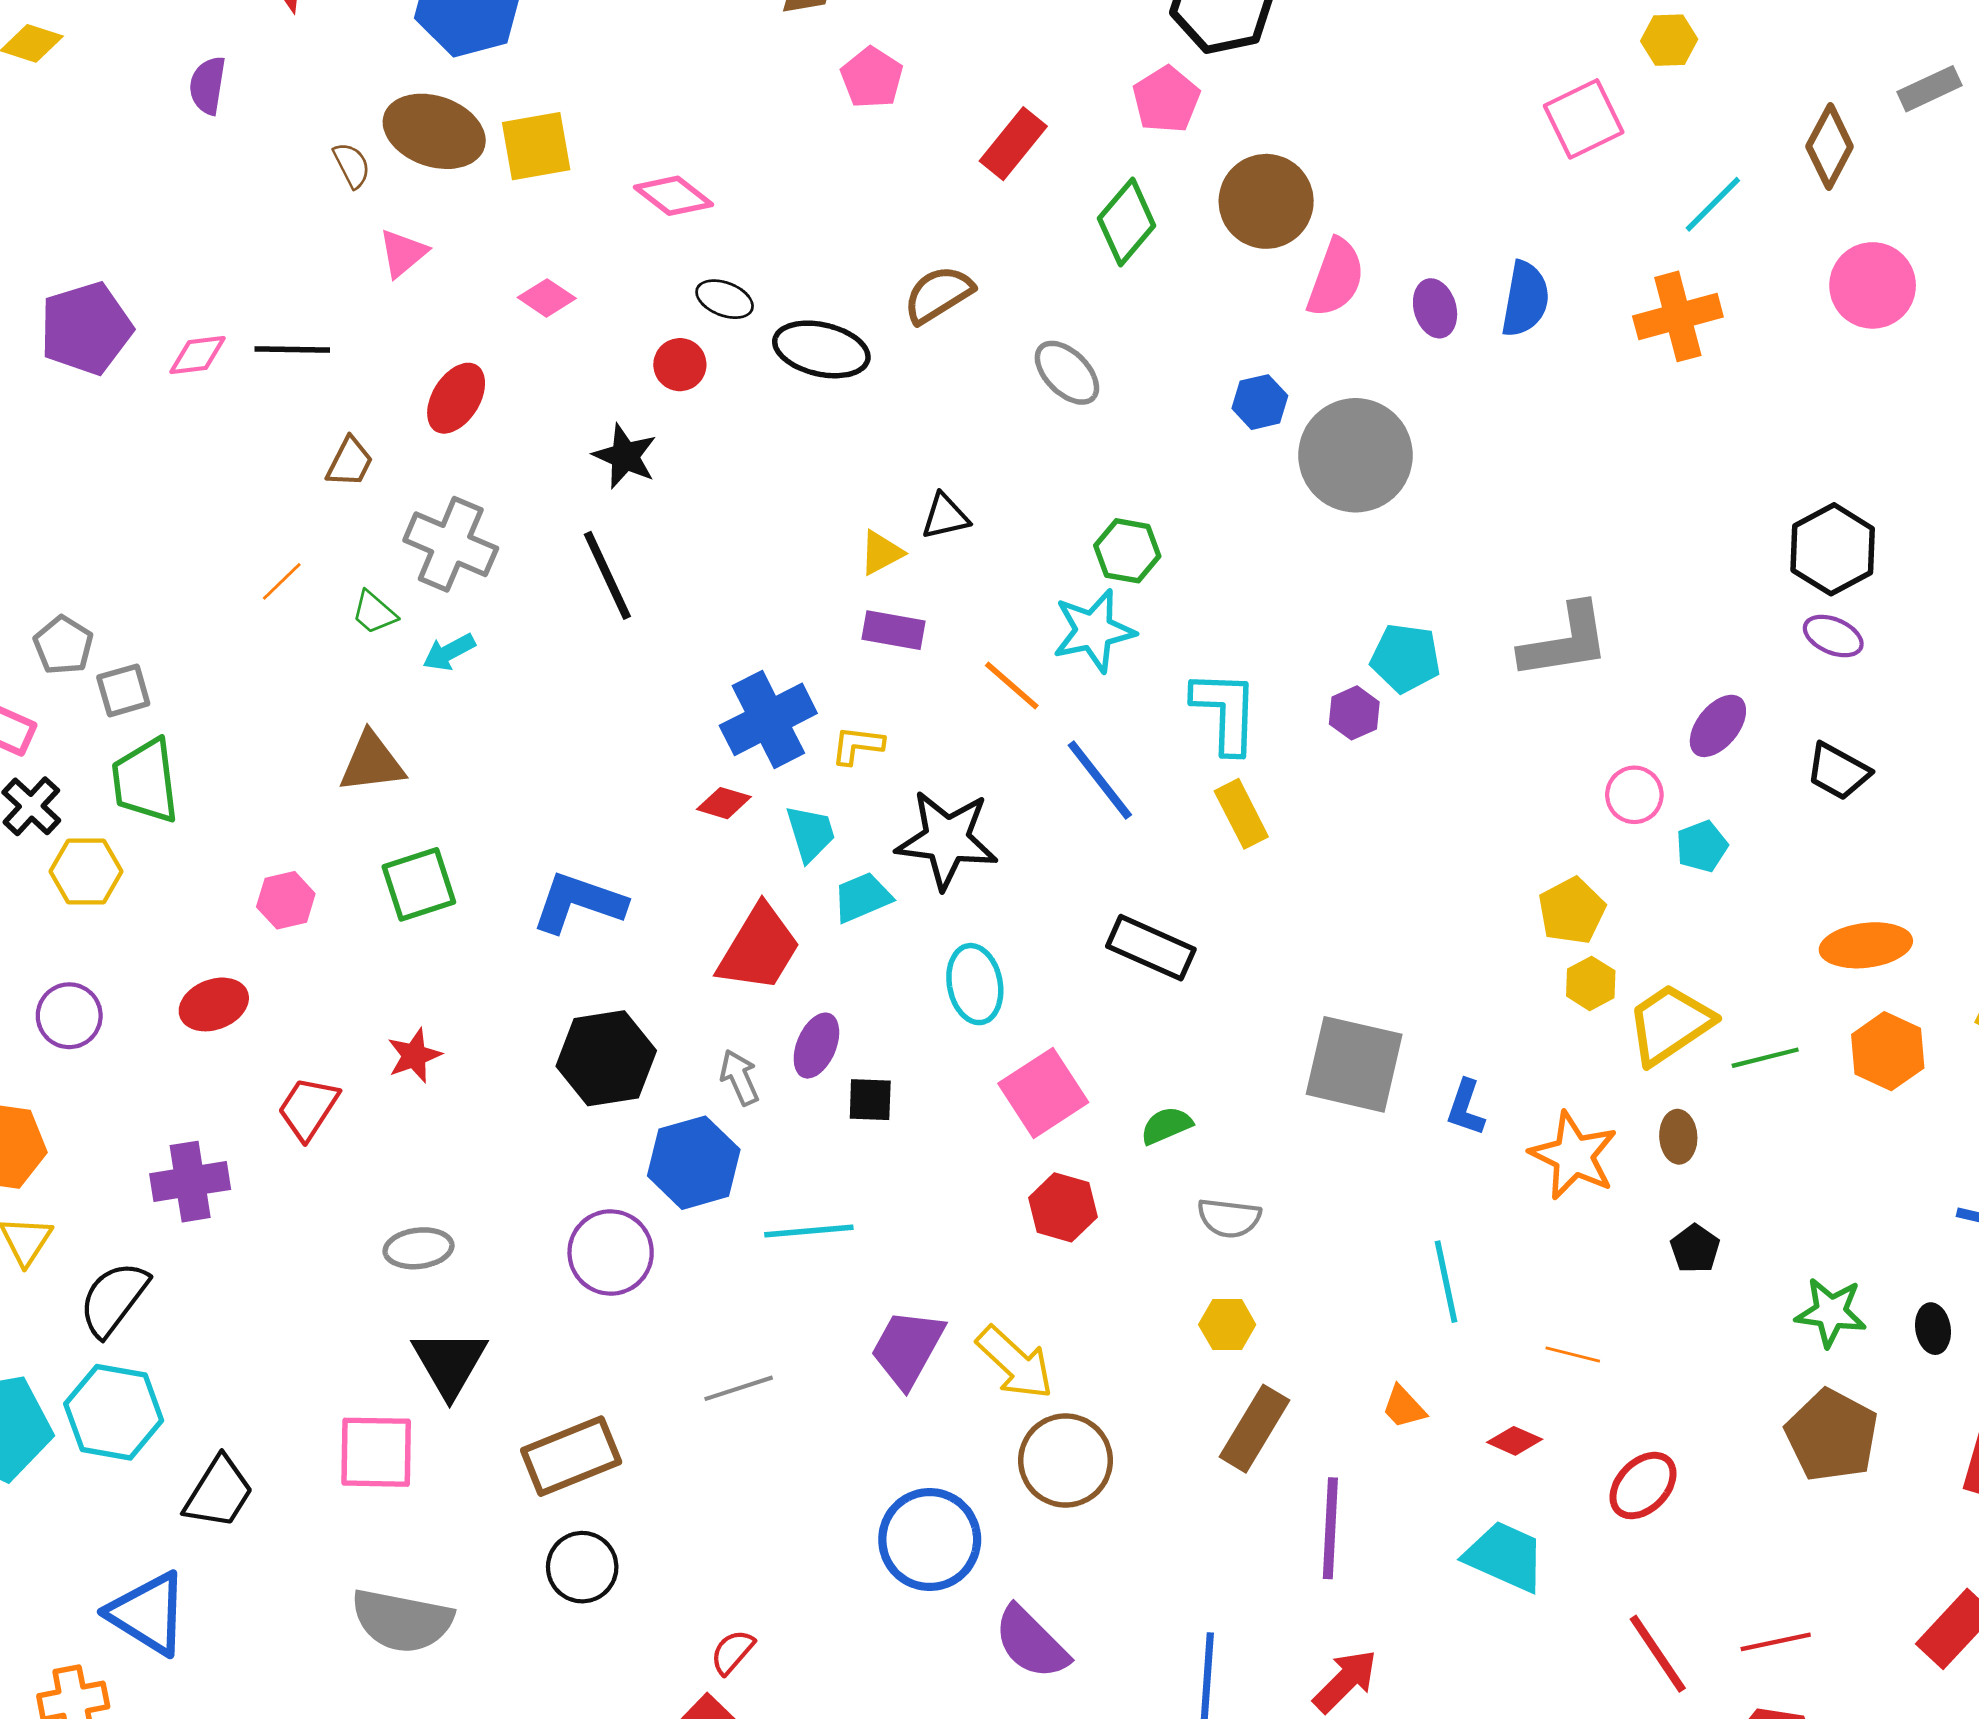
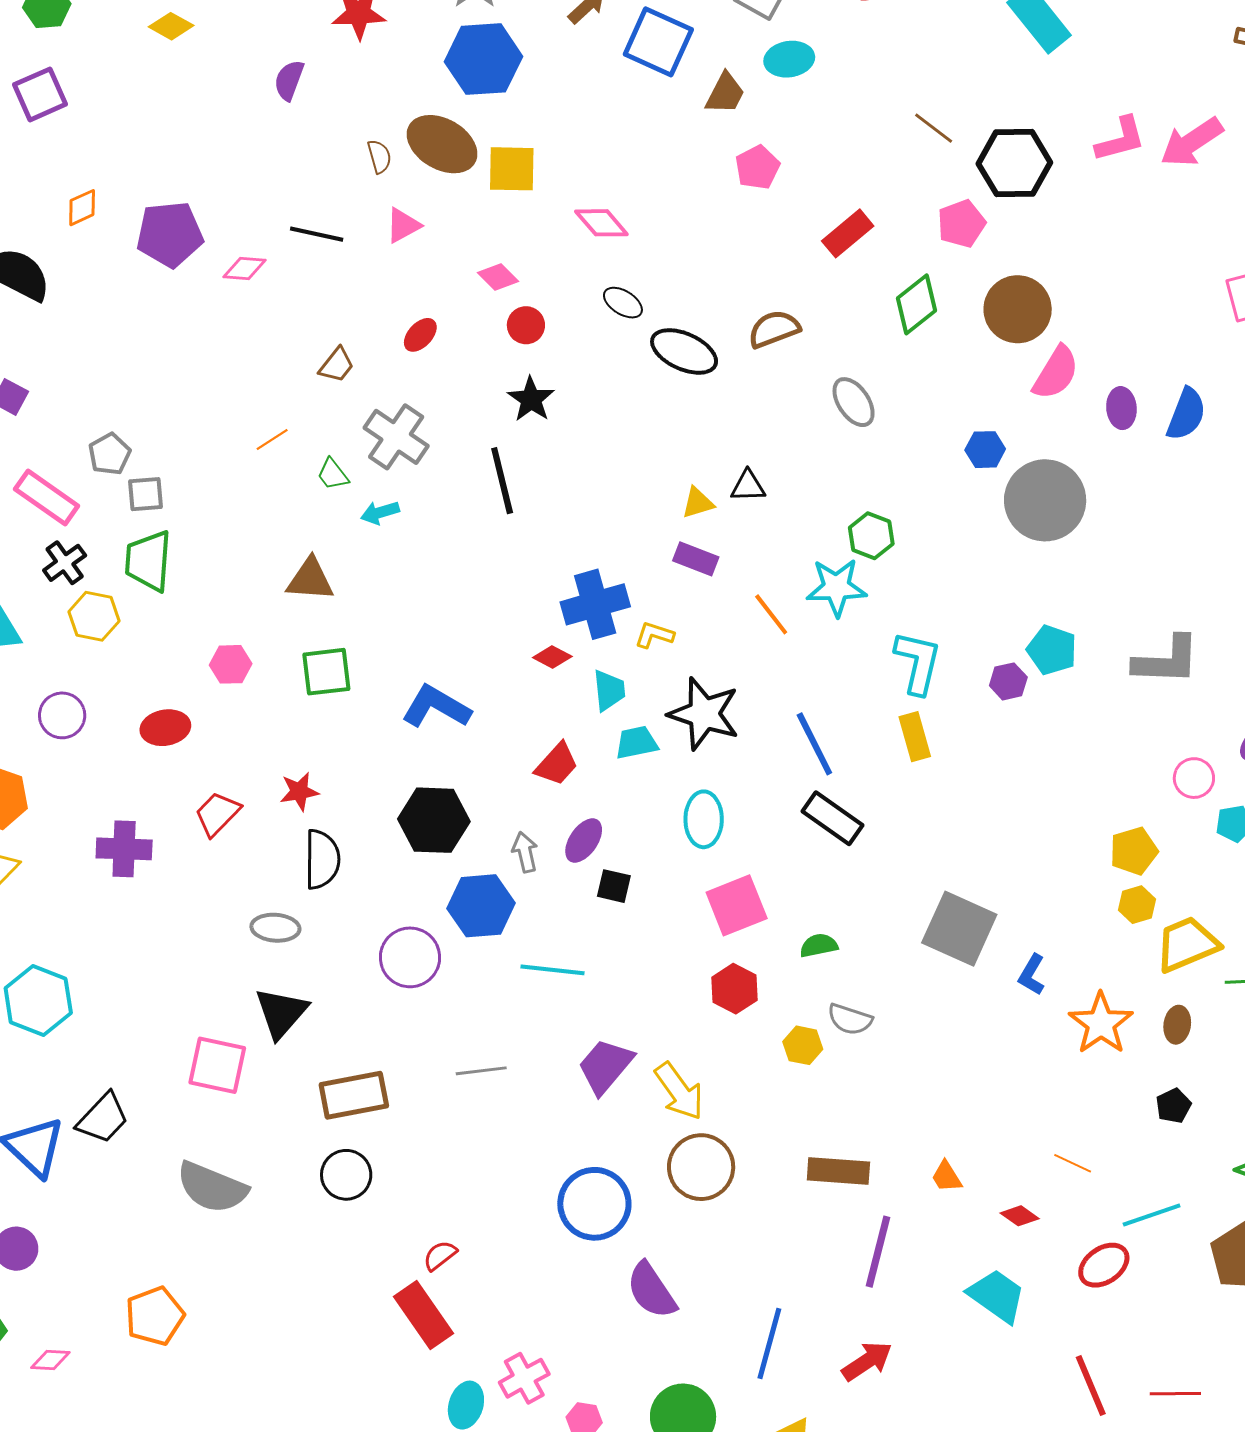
black line: (292, 350) -> (317, 234), moved
red circle: (680, 365) -> (526, 325), moved
red ellipse: (456, 398) -> (420, 335), size x0.7
blue line: (1100, 780) -> (814, 744), moved
red trapezoid: (759, 948) -> (557, 764), size x0.7
cyan line: (1446, 1282) -> (1152, 1215), moved, turned 72
black semicircle: (114, 1299) -> (322, 859), moved, turned 132
yellow hexagon: (1227, 1325) -> (803, 1045), moved
brown rectangle: (1254, 1429) -> (838, 1171), turned 52
black trapezoid: (219, 1493) -> (103, 1118), moved

